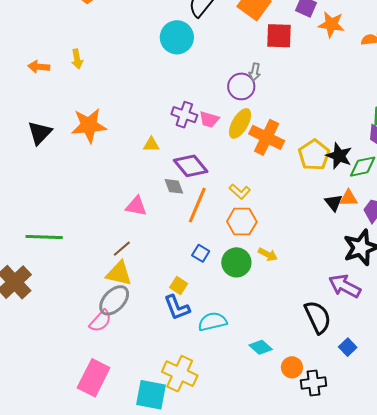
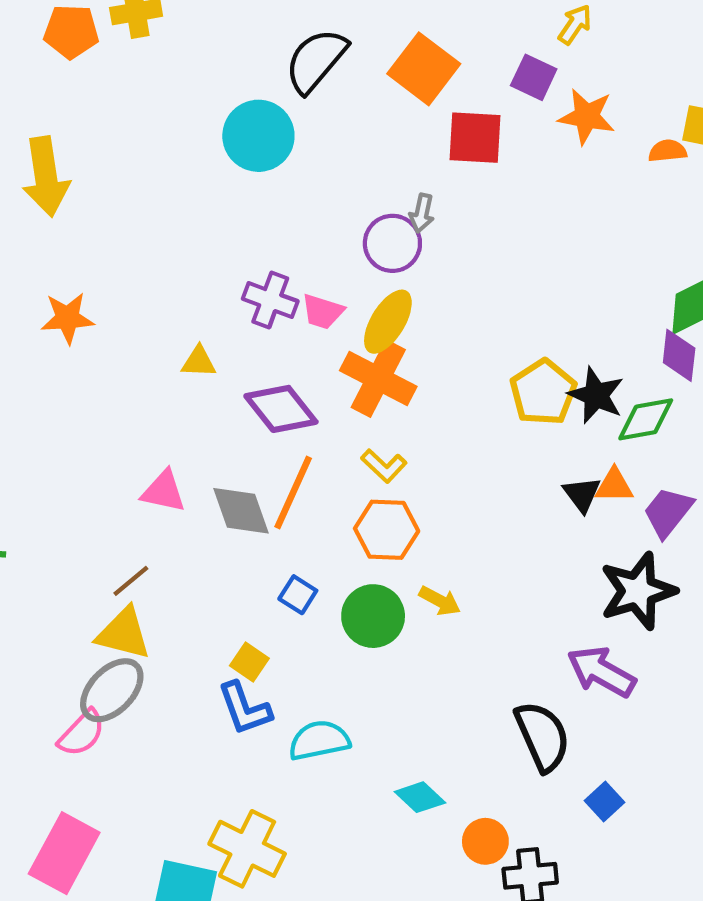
yellow arrow: (77, 59) -> (46, 177), size x1.8
orange star: (89, 125) -> (67, 318), size x0.7
orange cross: (267, 137) -> (378, 378), moved
gray diamond: (174, 186) -> (241, 511), moved, size x1.4

